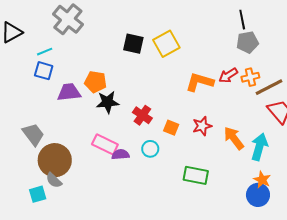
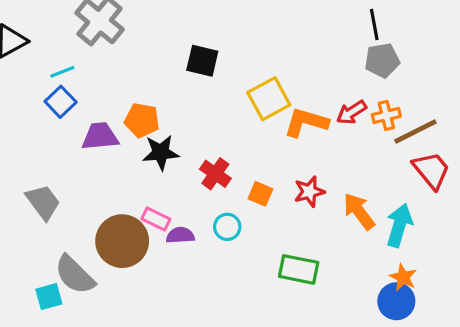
yellow square: (166, 44) -> (269, 99), moved
blue square: (44, 71) -> (61, 102), turned 30
pink rectangle: (105, 144) -> (156, 219), size x0.7
brown circle: (55, 160) -> (122, 241), moved
gray semicircle: (54, 180) -> (75, 275), size x1.6

